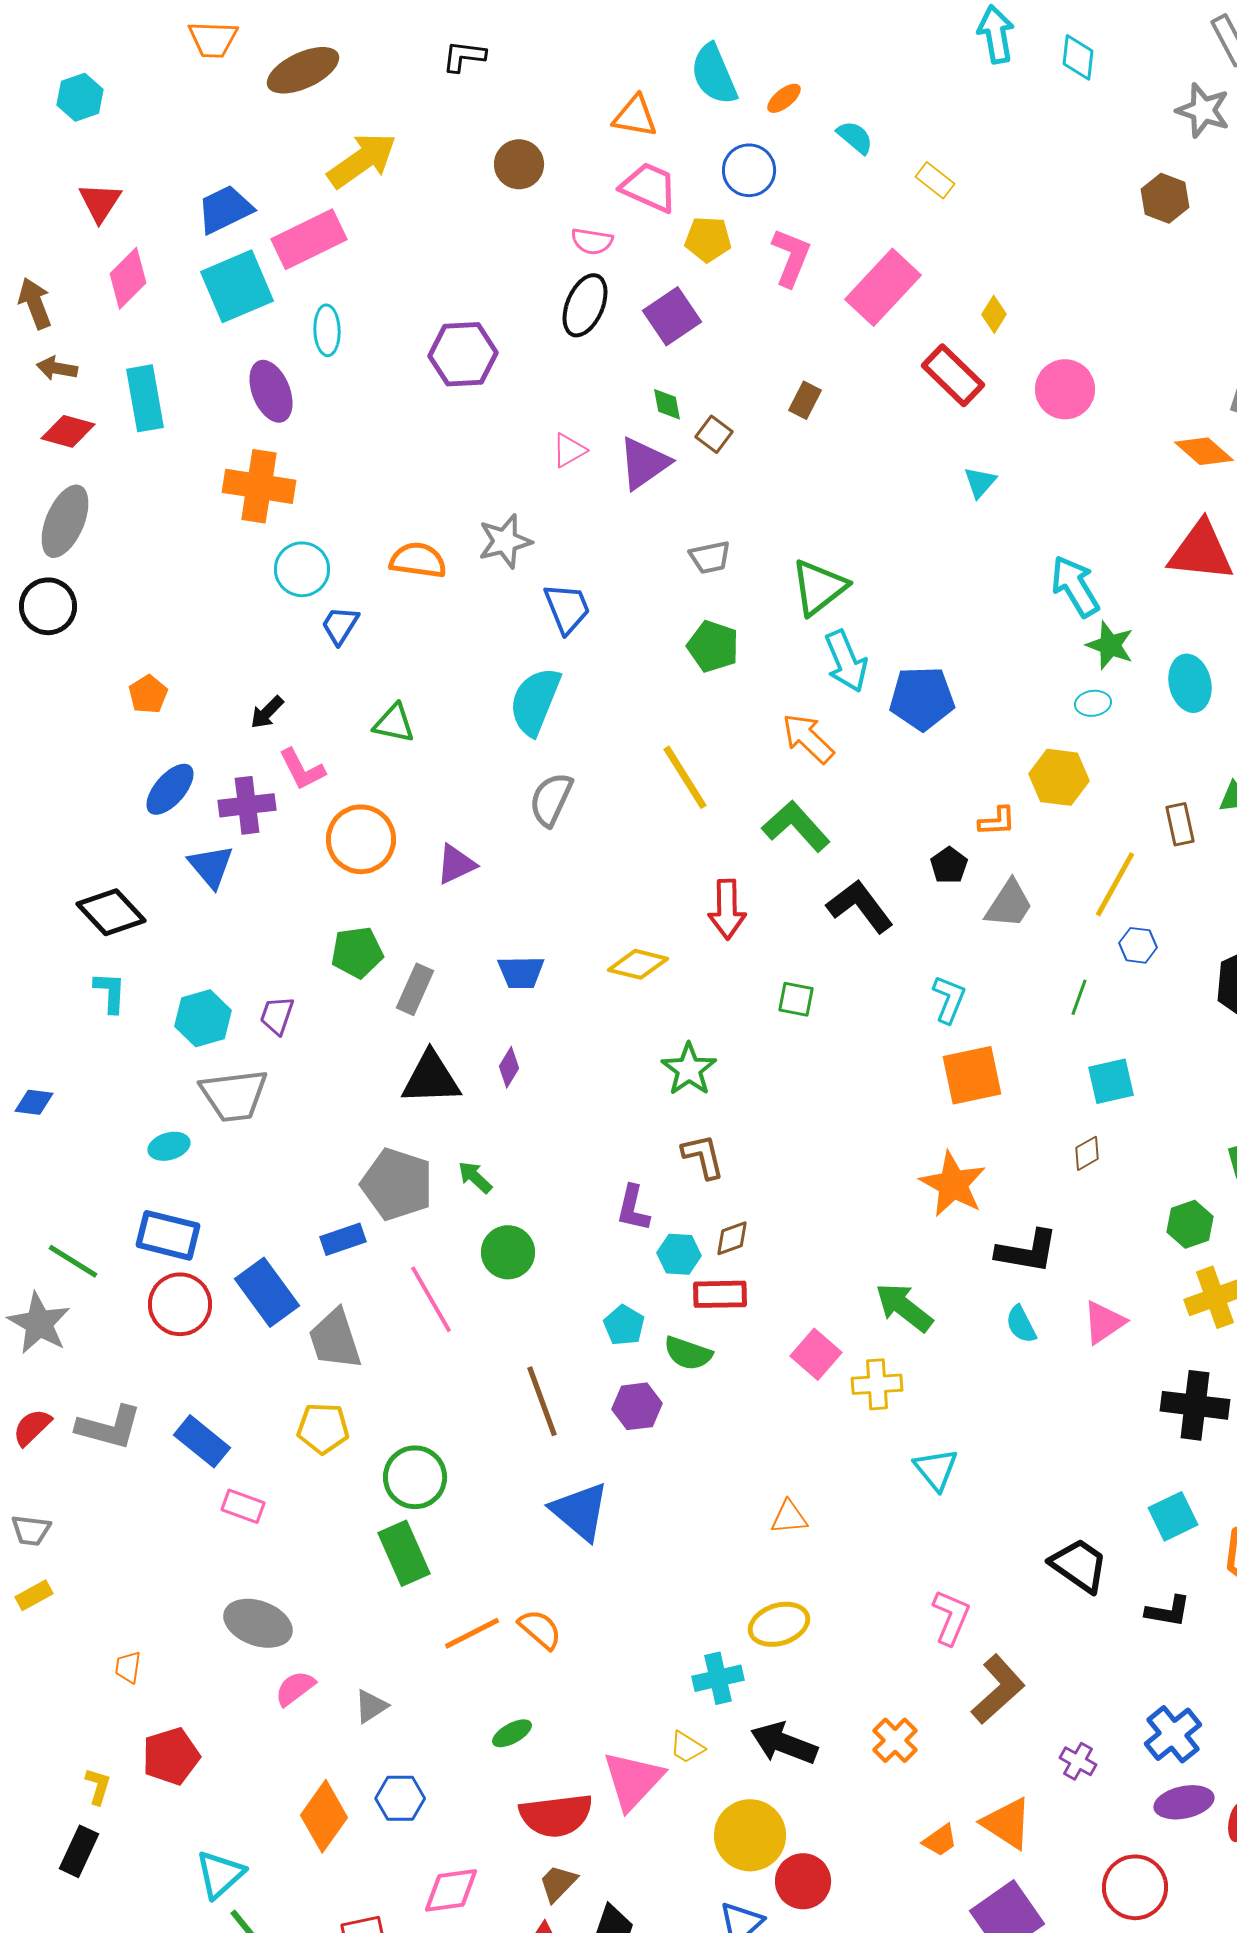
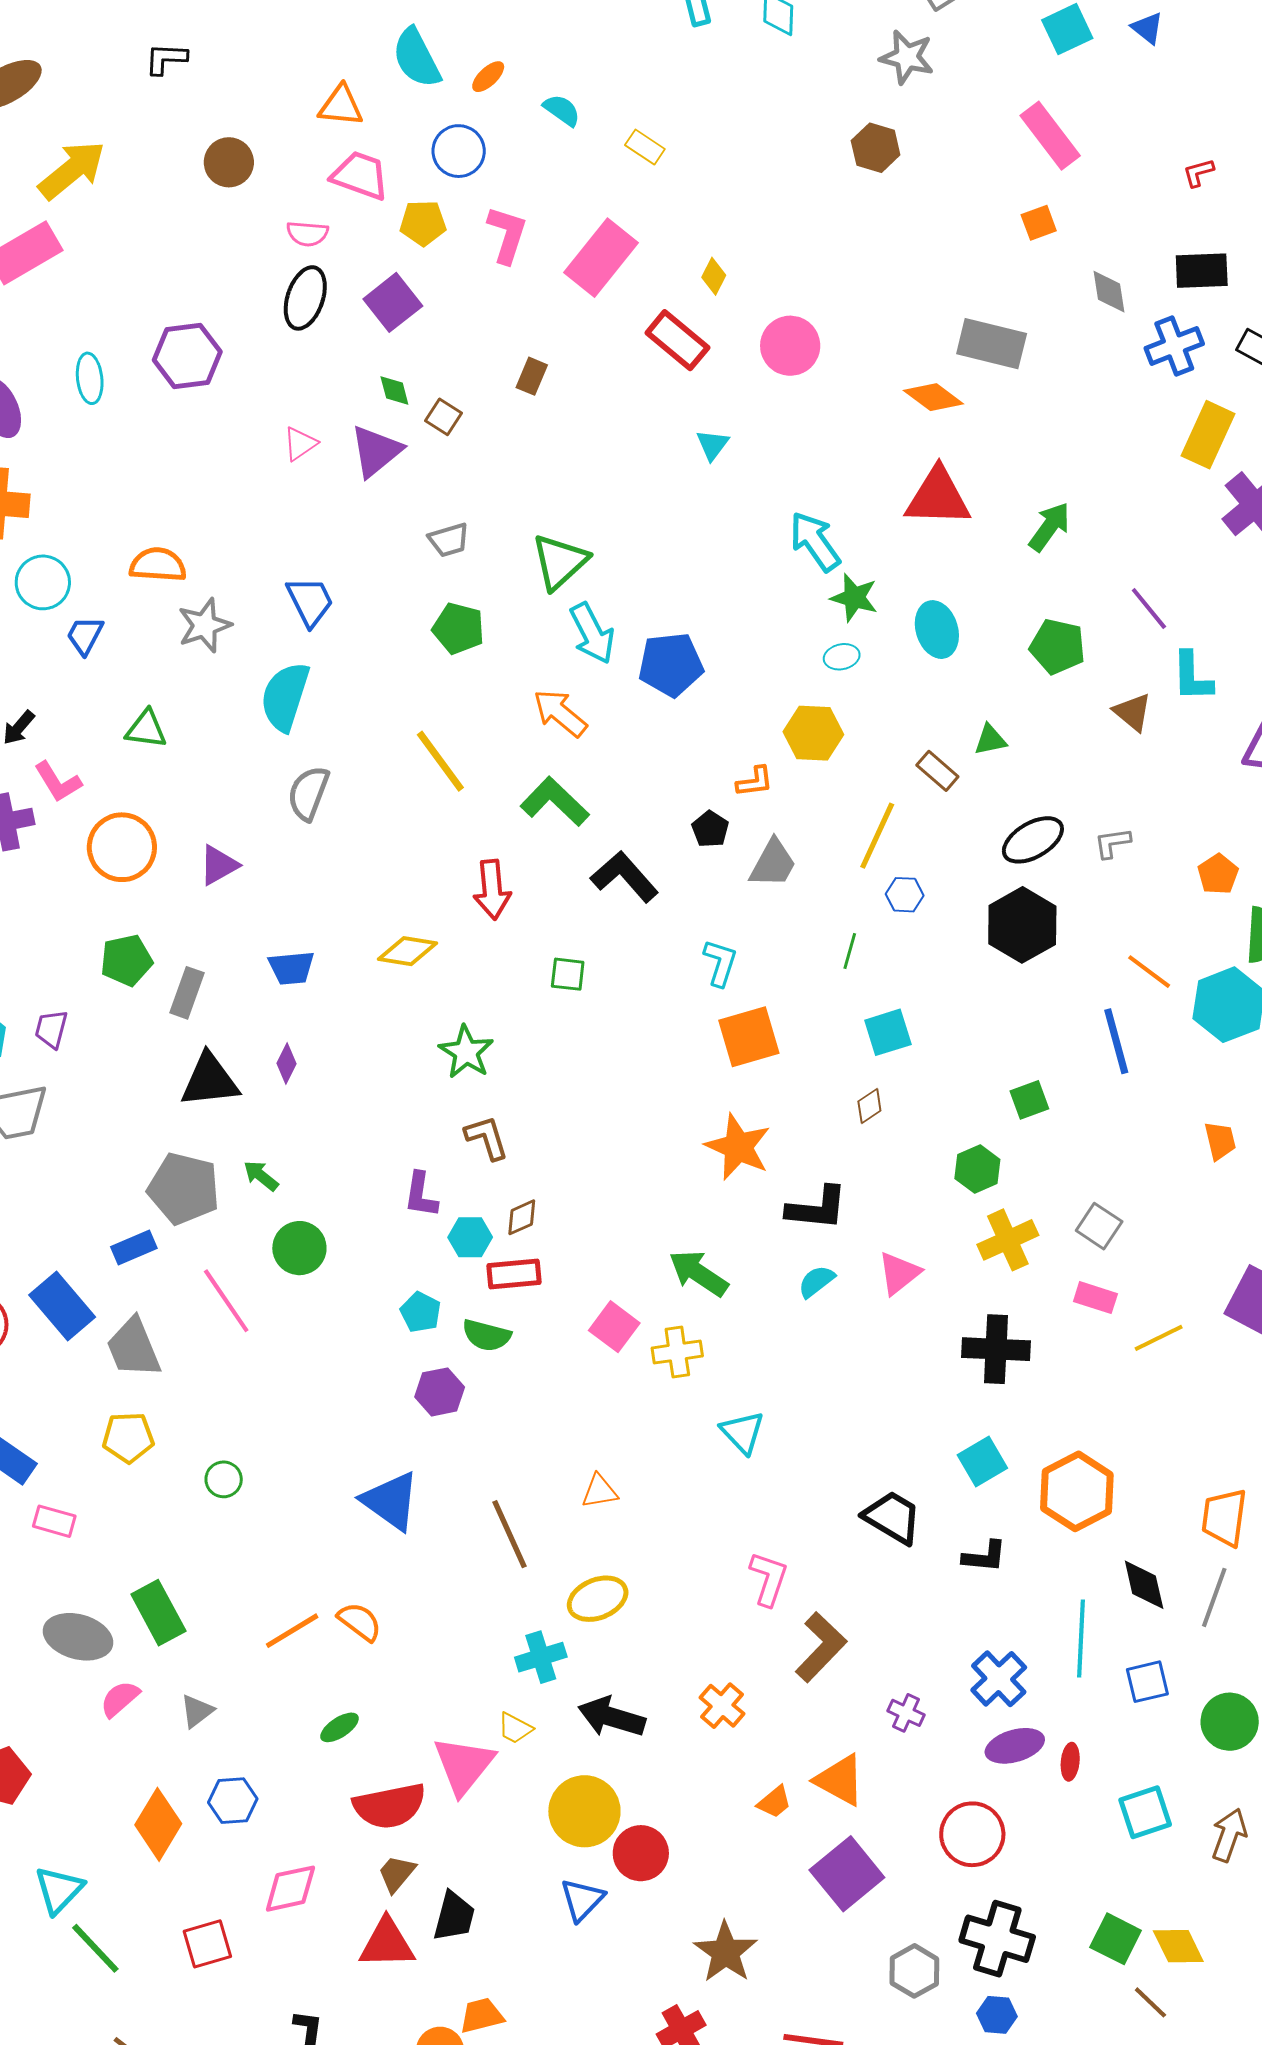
cyan ellipse: (327, 330) -> (90, 378), moved
gray star: (505, 541) -> (205, 625), moved
brown rectangle: (1180, 824) -> (937, 771), turned -33
cyan semicircle: (1021, 1324) -> (816, 1281), turned 84
brown line: (542, 1401) -> (509, 1534), moved
green circle: (415, 1477) -> (224, 1479), size x0.6
green rectangle: (404, 1553) -> (158, 1613), moved

